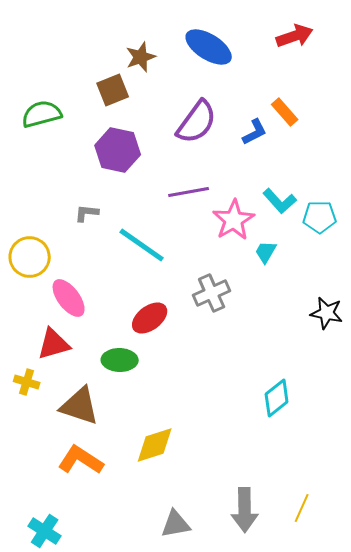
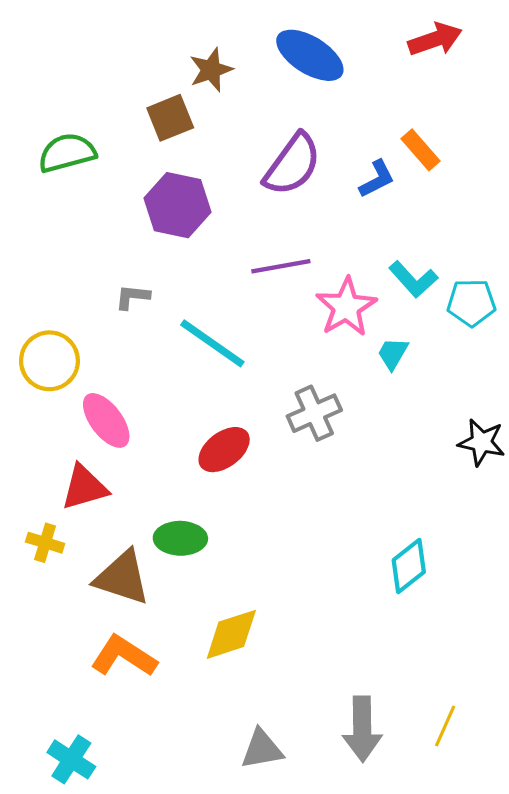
green ellipse: (120, 360) -> (180, 538), moved

